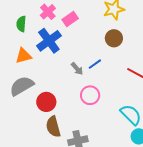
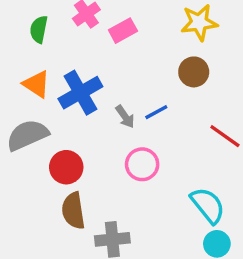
blue cross: (49, 41) -> (80, 93), moved
orange triangle: (24, 56) -> (36, 84), turned 42

